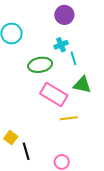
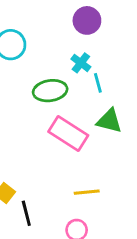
cyan cross: (61, 45) -> (81, 63), turned -32
yellow line: (69, 118) -> (87, 192), moved

